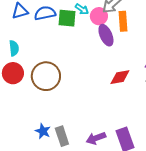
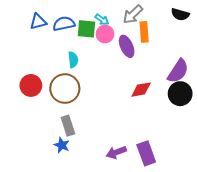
pink circle: (99, 16) -> (105, 34), moved
cyan semicircle: (14, 48) -> (73, 60), moved
gray rectangle: (62, 136) -> (68, 126), moved

